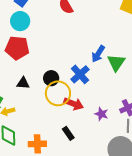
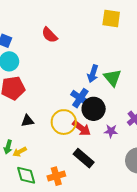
black circle: (51, 78) -> (94, 109), moved, size x1.5
red arrow: (74, 104) -> (81, 128), turned 30
black rectangle: (68, 133) -> (84, 158), size x1.5

